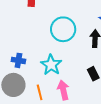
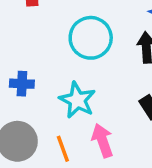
blue cross: (18, 60) -> (22, 84), moved

